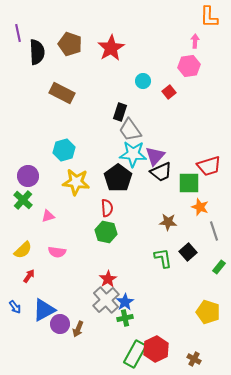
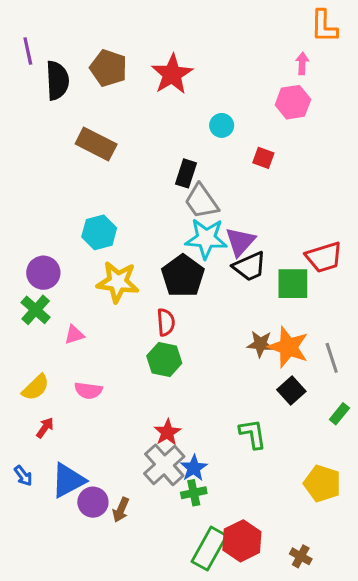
red square: (169, 92) -> (263, 158), moved, turned -32
orange star: (200, 207) -> (288, 347), moved, size x1.5
green L-shape: (163, 258) -> (253, 434), moved

